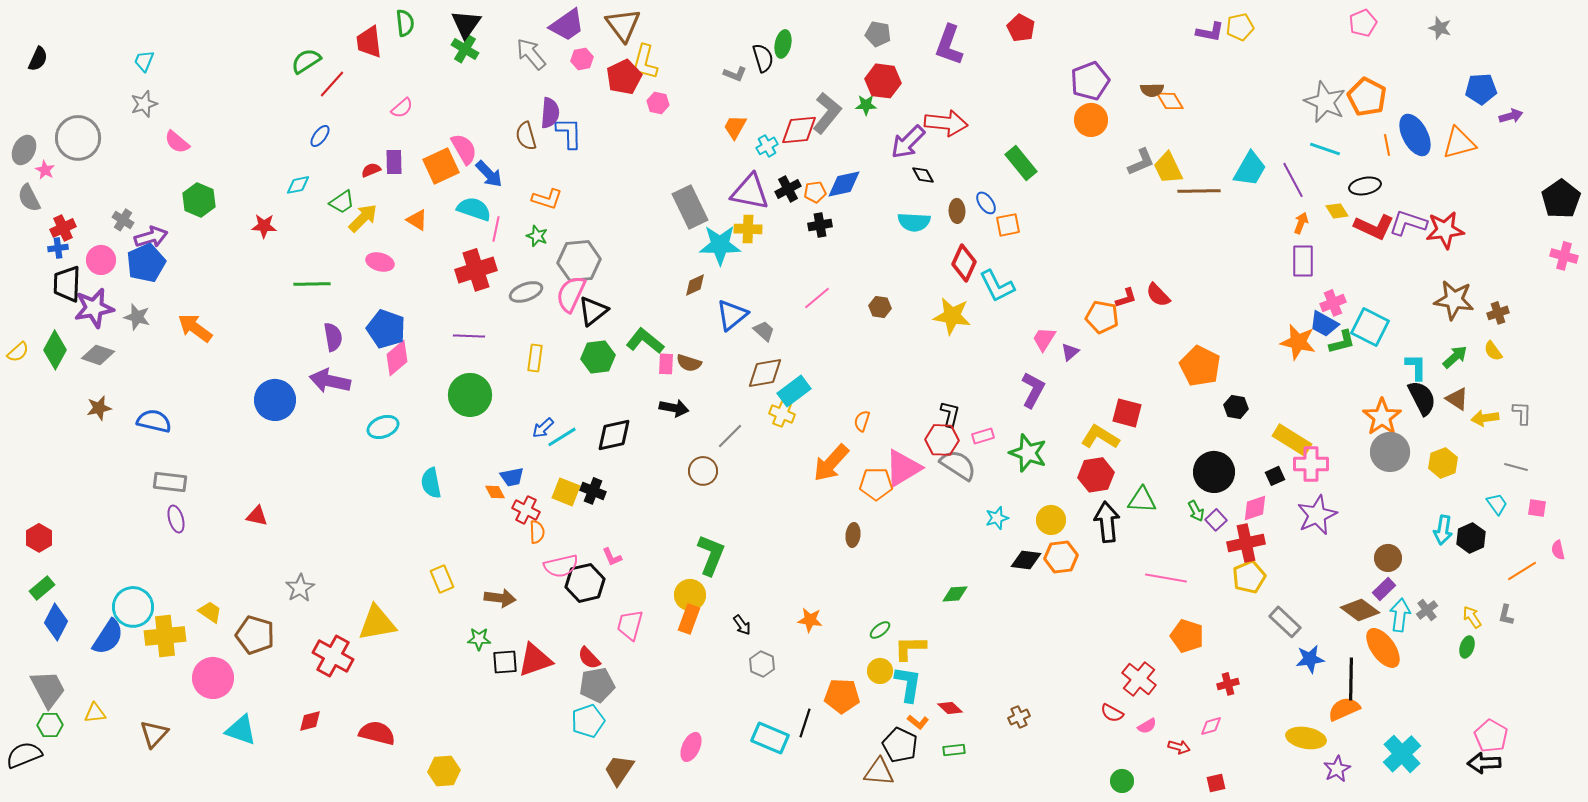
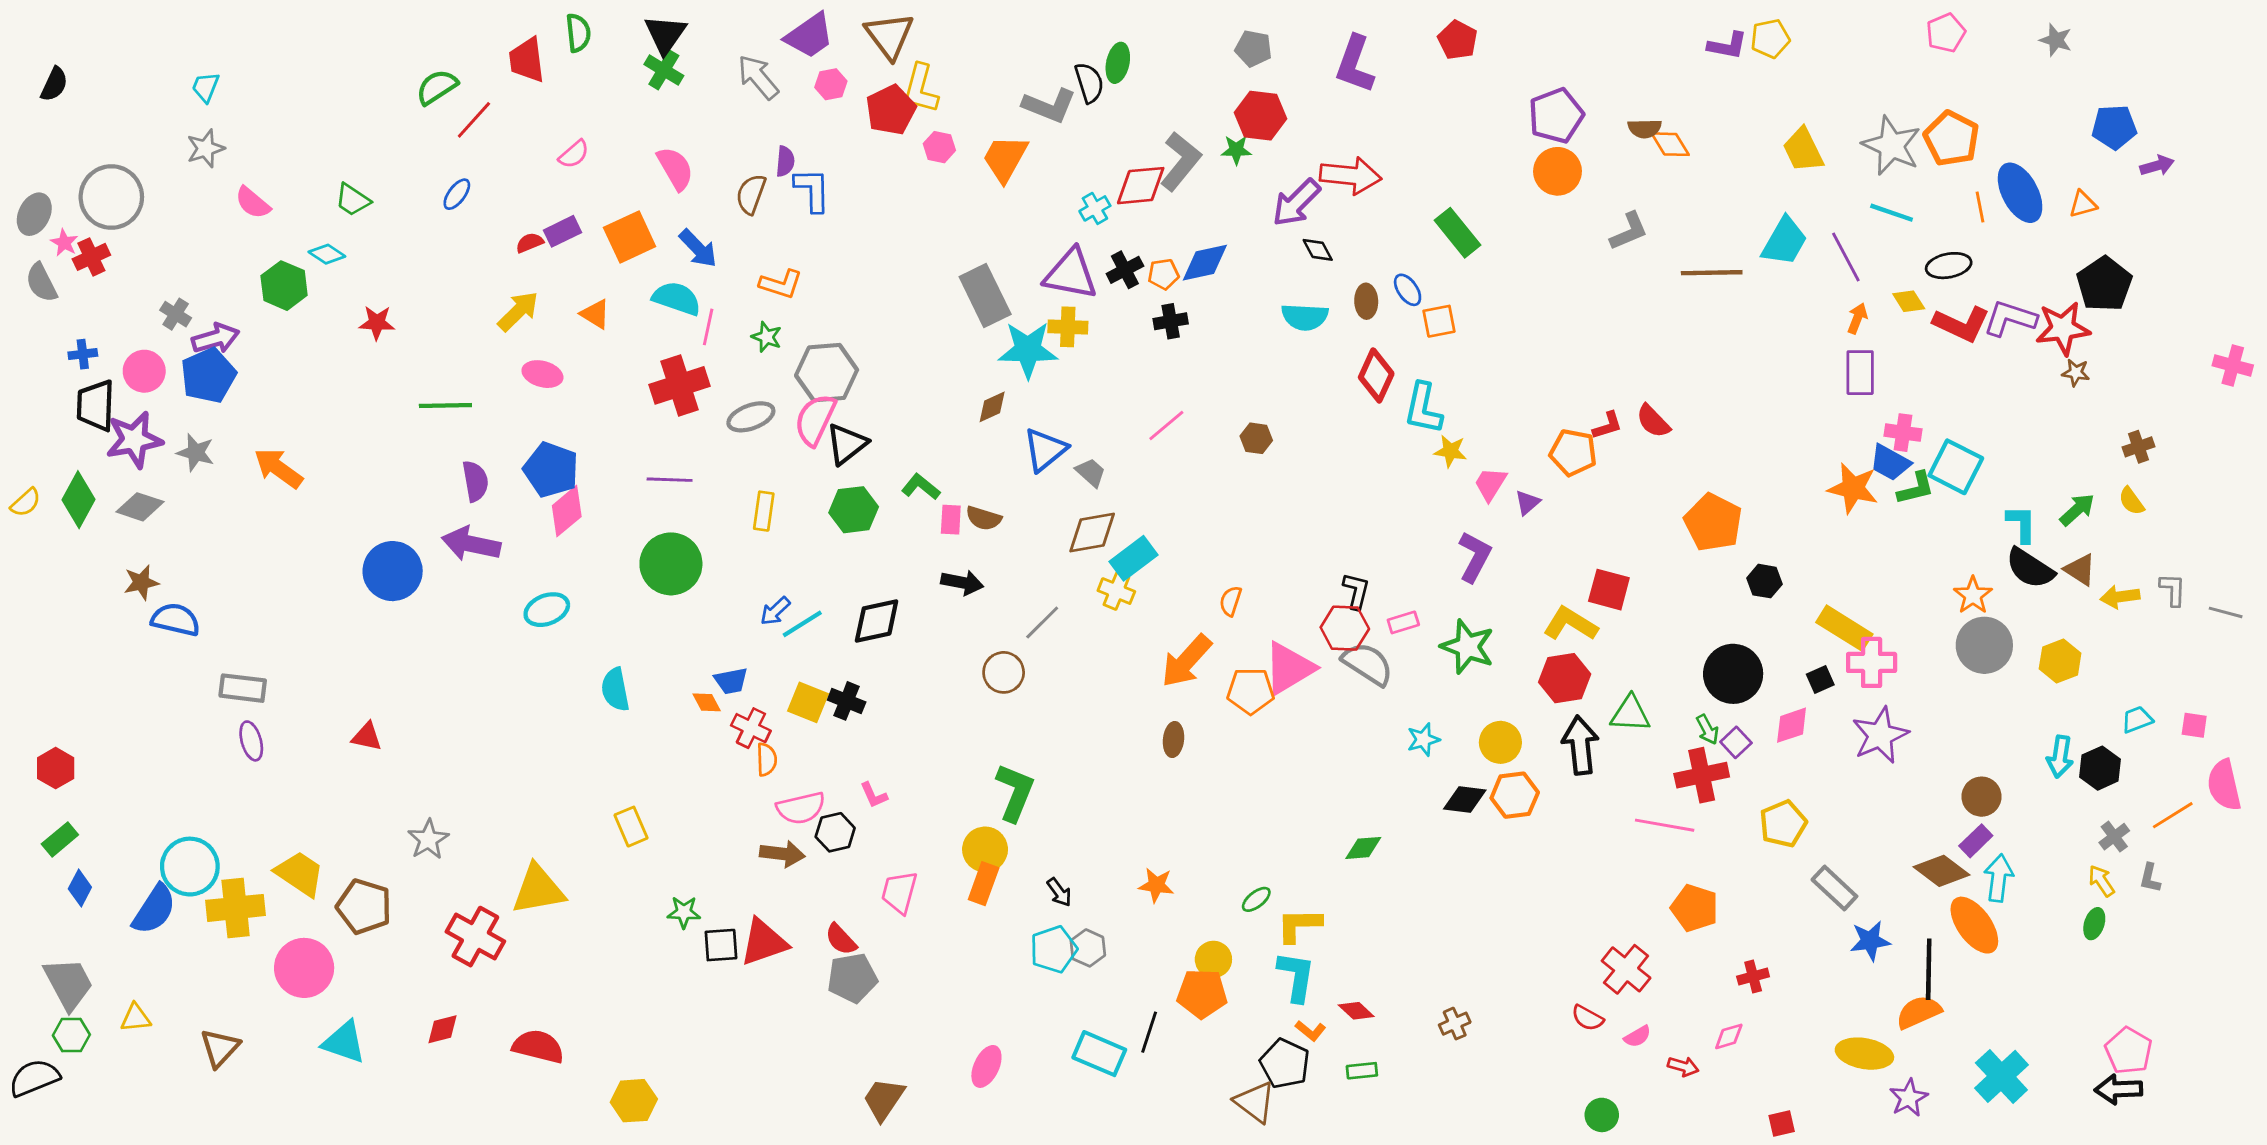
gray L-shape: (735, 74) -> (1049, 106), size x1.6
purple semicircle: (550, 113) -> (785, 161), size x0.7
orange trapezoid: (735, 127) -> (1005, 158), moved, size x1.4
brown semicircle: (526, 136) -> (751, 194), turned 36
orange triangle: (1459, 143) -> (2083, 204), size x0.6
pink semicircle: (464, 149) -> (675, 168), moved
purple rectangle: (394, 162) -> (562, 231), turned 65
yellow trapezoid: (1168, 168) -> (1803, 150), moved
cyan diamond: (298, 185) -> (327, 254), moved, turned 45
black pentagon: (1561, 199) -> (2104, 284), moved
green trapezoid: (342, 202) -> (353, 200), moved, turned 68
red cross: (63, 228) -> (91, 257), moved
cyan L-shape: (997, 286) -> (1423, 408), turned 39
brown star: (1454, 300) -> (2076, 373), moved, size x0.5
pink cross: (1333, 303) -> (1903, 433), turned 30
yellow star: (952, 316) -> (1450, 451), moved, size x0.6
green L-shape: (645, 341) -> (921, 487), size x0.7
black semicircle: (1422, 398) -> (2030, 568), turned 150
orange star: (1382, 417) -> (1973, 595), size x0.7
blue semicircle: (154, 421) -> (176, 620), moved
gray line: (1516, 467) -> (2226, 612), moved
cyan trapezoid: (1497, 504) -> (2137, 720), turned -75
brown ellipse: (853, 535) -> (1173, 740), moved
red cross: (1246, 543) -> (1702, 775), moved
pink semicircle: (1558, 550) -> (2224, 785), size x1.8
black hexagon: (585, 583) -> (835, 832), size x0.7
brown arrow: (500, 598) -> (782, 854), moved
gray cross: (1427, 610) -> (2114, 837), moved
yellow trapezoid: (210, 612) -> (300, 874), size x1.5
blue diamond: (56, 622) -> (80, 888), size x0.7
yellow circle: (880, 671) -> (1213, 959), moved
cyan pentagon: (588, 721) -> (1054, 949), moved
brown triangle: (879, 772) -> (1255, 1102), turned 32
red square: (1216, 783) -> (1782, 1124), moved

